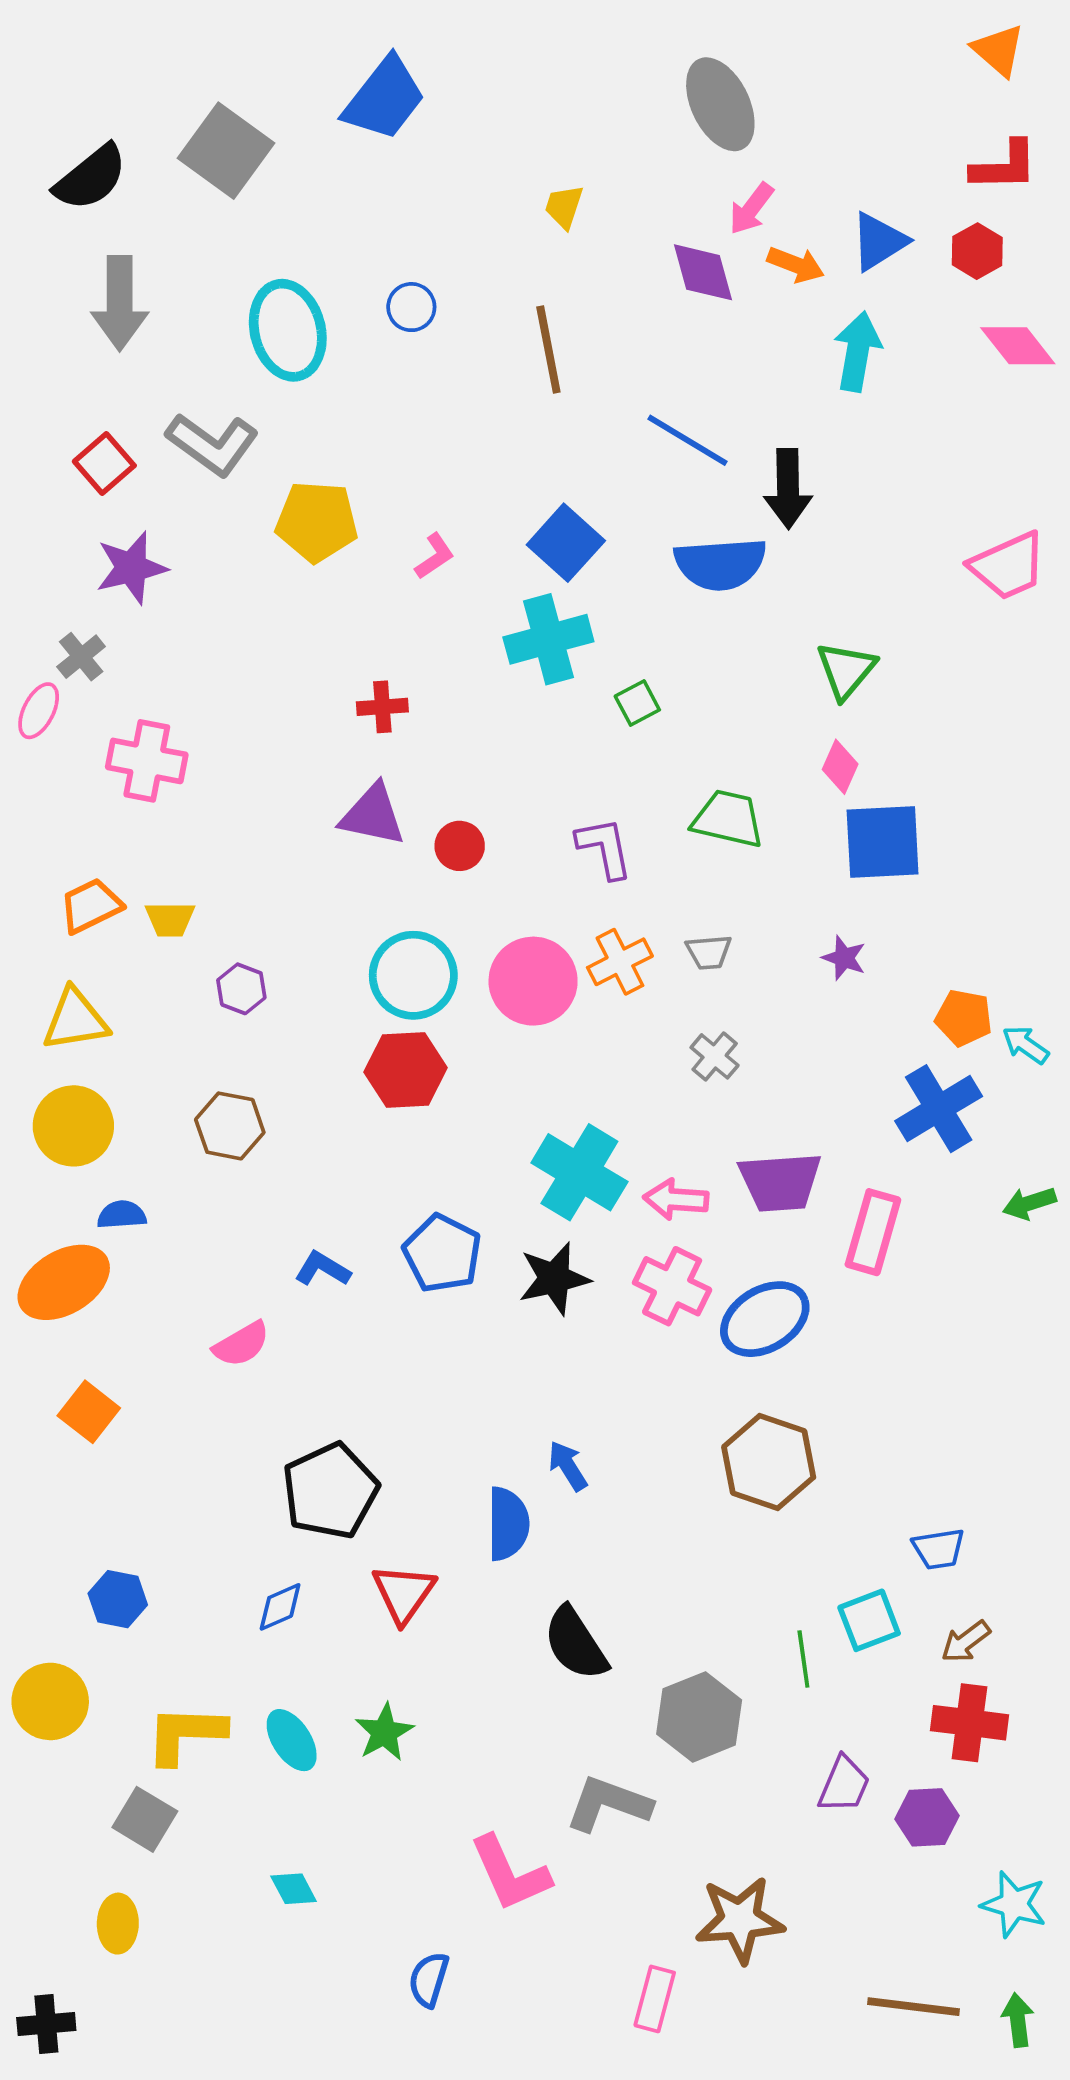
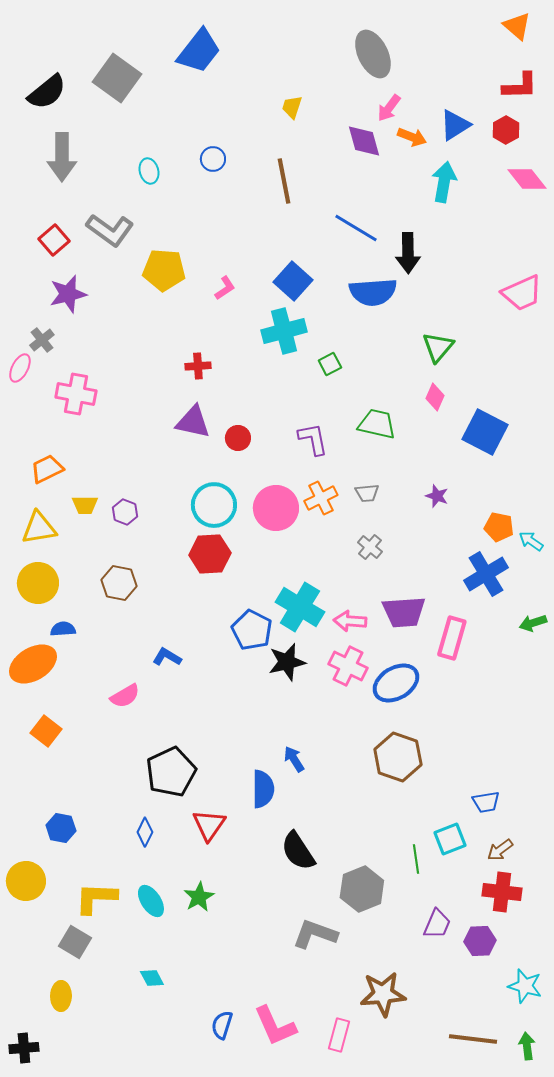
cyan ellipse: (288, 330) -> (149, 171), size x0.5
blue square: (883, 842) -> (485, 432), moved, turned 30
yellow trapezoid: (170, 919) -> (85, 505), moved
blue pentagon: (442, 1253) -> (252, 630), moved
blue diamond: (280, 1607) -> (145, 832), turned -40
pink L-shape: (510, 1873) -> (275, 1026), moved

